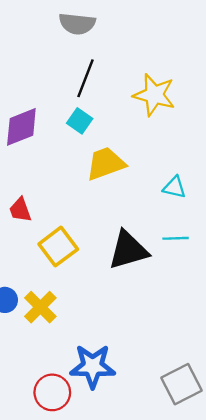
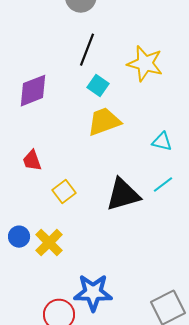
cyan square: (80, 121) -> (98, 86), moved
cyan line: (176, 238) -> (163, 185), turned -35
yellow square: (58, 247) -> (64, 192), size x0.7

